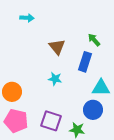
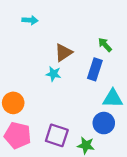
brown triangle: (57, 47) -> (64, 53), turned 36
cyan star: (55, 79) -> (53, 74), moved

